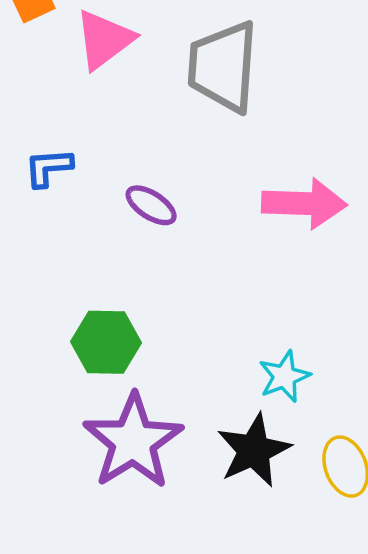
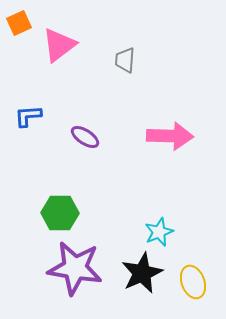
gray trapezoid: (223, 67) -> (125, 60), size x0.5
purple star: (133, 441) -> (75, 268), turned -30

